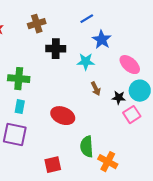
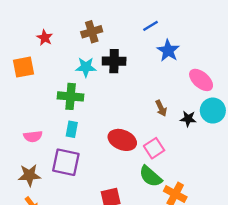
cyan star: (86, 62) -> (86, 67), moved
pink square: (132, 115) -> (154, 148), moved
green semicircle: (87, 147) -> (151, 176), turned -45

